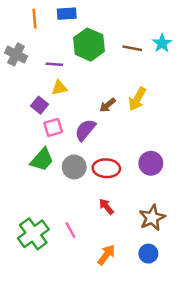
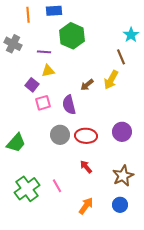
brown line: (132, 48) -> (121, 57), moved, turned 56
purple semicircle: (85, 130) -> (69, 105), turned -54
green trapezoid: (42, 160) -> (16, 143), moved

